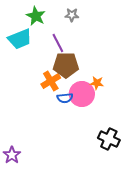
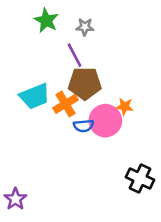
gray star: (72, 15) -> (85, 27), moved
cyan trapezoid: (20, 39) -> (35, 96), moved

